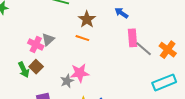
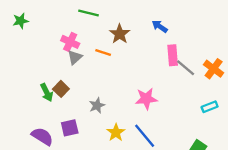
orange line: (82, 38) -> (103, 52), moved
pink cross: (36, 44) -> (70, 42), moved
pink star: (80, 73) -> (146, 99), moved
cyan rectangle: (164, 82) -> (210, 107), size x0.6

